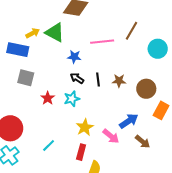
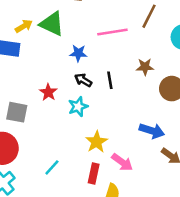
gray square: (26, 78) -> (17, 112), moved
brown star: (119, 81) -> (145, 67), moved
red star: (48, 98) -> (48, 92), moved
blue arrow: (129, 121) -> (152, 131), turned 54
pink arrow: (111, 136) -> (122, 162), moved

